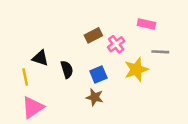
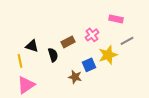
brown rectangle: (93, 35) -> (68, 42), moved
gray line: (160, 52) -> (127, 41), turned -32
blue square: (98, 75) -> (89, 65), moved

